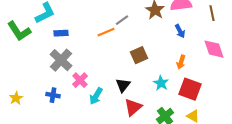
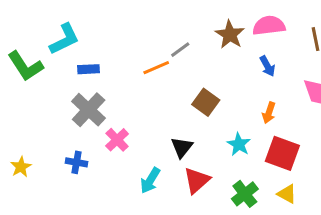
brown square: (139, 55) -> (206, 102), turned -30
cyan arrow: (96, 96) -> (150, 180), moved

